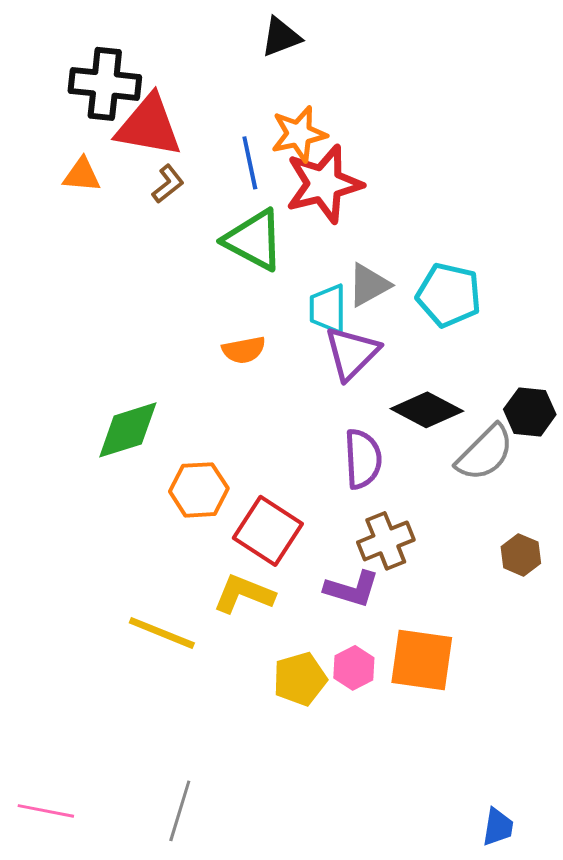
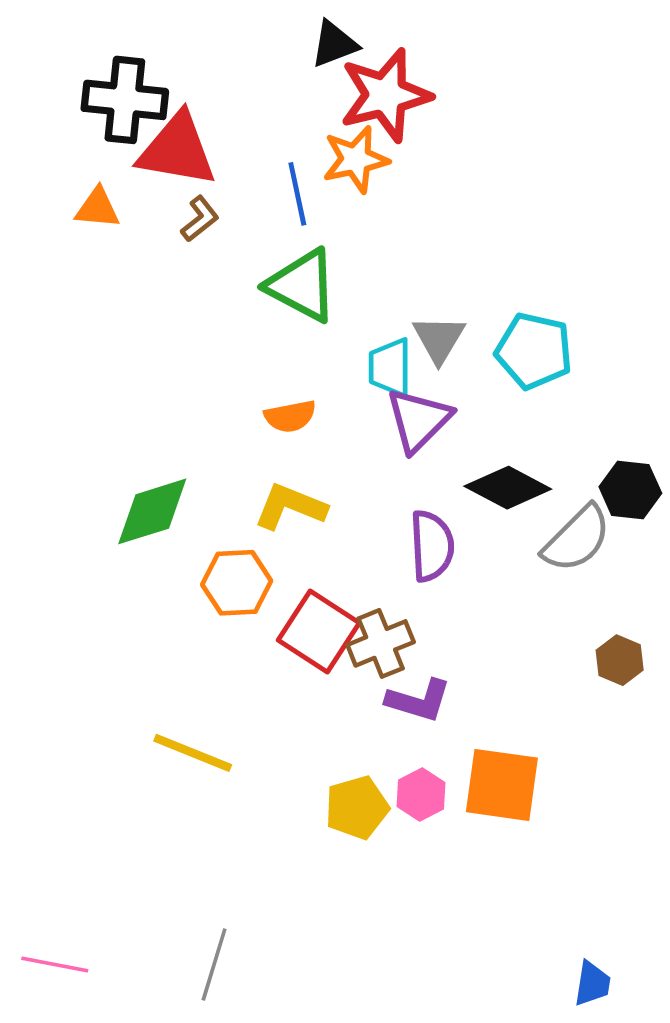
red star: (324, 184) -> (385, 95), moved
gray triangle: (369, 285) -> (439, 339), turned -30
brown cross: (386, 541) -> (381, 643), moved
yellow L-shape: (244, 594) -> (290, 507), moved

